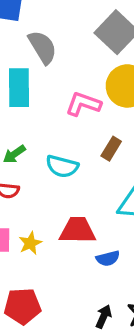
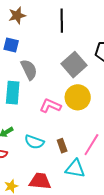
brown rectangle: (111, 149) -> (62, 146), moved, turned -56

